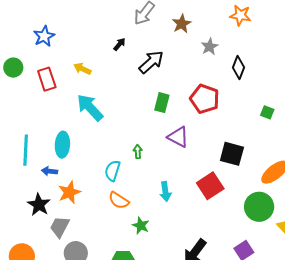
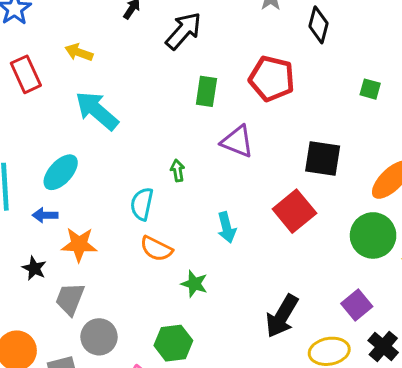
cyan ellipse: (62, 145) -> (61, 172), turned 45
orange star: (69, 192) -> (79, 245), turned 30
black star: (39, 205) -> (34, 268), size x0.7

